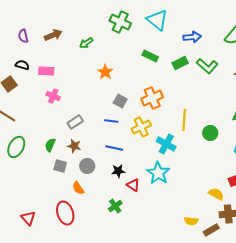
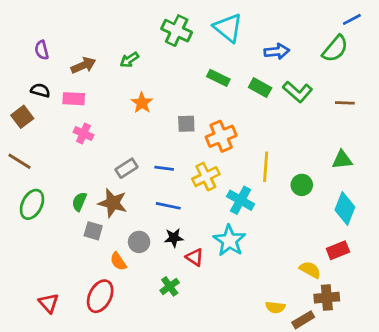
brown arrow: (53, 35) -> (83, 65), moved
green rectangle: (180, 63) -> (260, 88), turned 56
orange star: (105, 72) -> (142, 103), moved
gray square: (120, 101) -> (186, 124), moved, turned -32
gray rectangle: (75, 122) -> (127, 168), moved
brown star: (74, 146) -> (113, 203), size x1.5
gray circle: (87, 166) -> (139, 242), moved
red ellipse: (65, 213) -> (100, 296), turned 45

